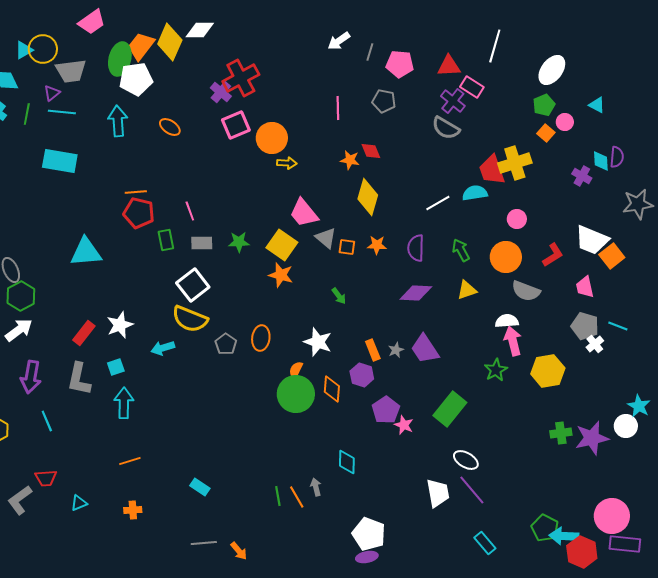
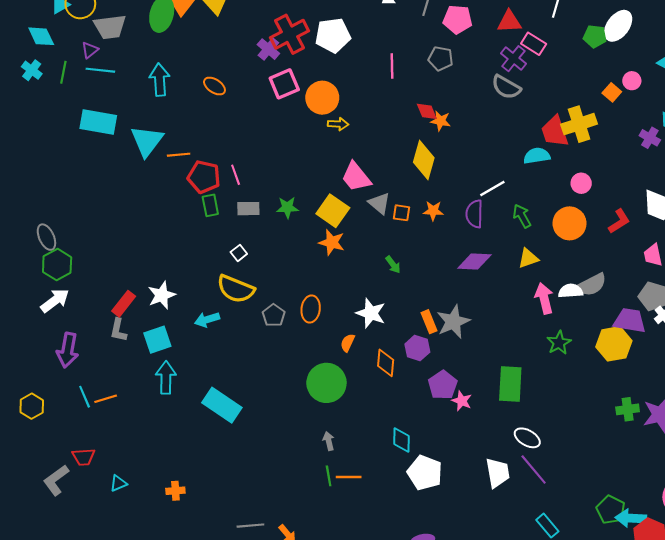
white pentagon: (136, 79) -> (333, 35), moved
green pentagon: (544, 105) -> (595, 36), moved, turned 30
orange star: (350, 160) -> (441, 121), moved
white line: (438, 203) -> (492, 189), moved
red pentagon: (139, 213) -> (204, 177), moved
cyan triangle: (86, 252) -> (147, 141), moved, turned -48
white square: (193, 285) -> (239, 253), size x0.5
gray semicircle: (526, 291) -> (592, 285), moved, turned -48
pink arrow: (513, 341) -> (544, 298), moved
purple trapezoid: (425, 349) -> (630, 321), moved, turned 132
gray star: (396, 350) -> (453, 322), size x2.0
cyan square: (116, 367) -> (157, 340), size x1.5
gray L-shape: (79, 379) -> (118, 330), moved, size x0.7
green circle: (296, 394) -> (326, 383), moved
green rectangle: (450, 409) -> (510, 384), turned -36
orange line: (130, 461) -> (106, 399), moved
cyan rectangle: (200, 487) -> (222, 405), moved, size x1.8
gray arrow: (316, 487) -> (329, 441), moved
orange line: (297, 497) -> (349, 477), turned -60
white pentagon: (369, 534) -> (425, 473), moved

